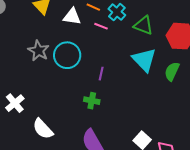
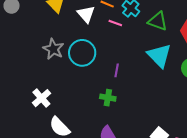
white triangle: (72, 17) -> (86, 14), turned 42
white cross: (15, 103) -> (41, 98), moved

